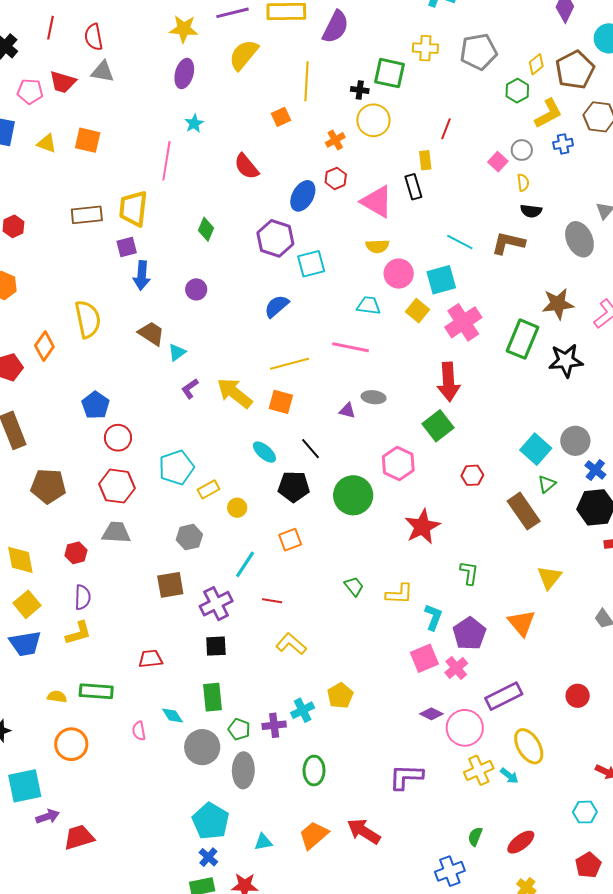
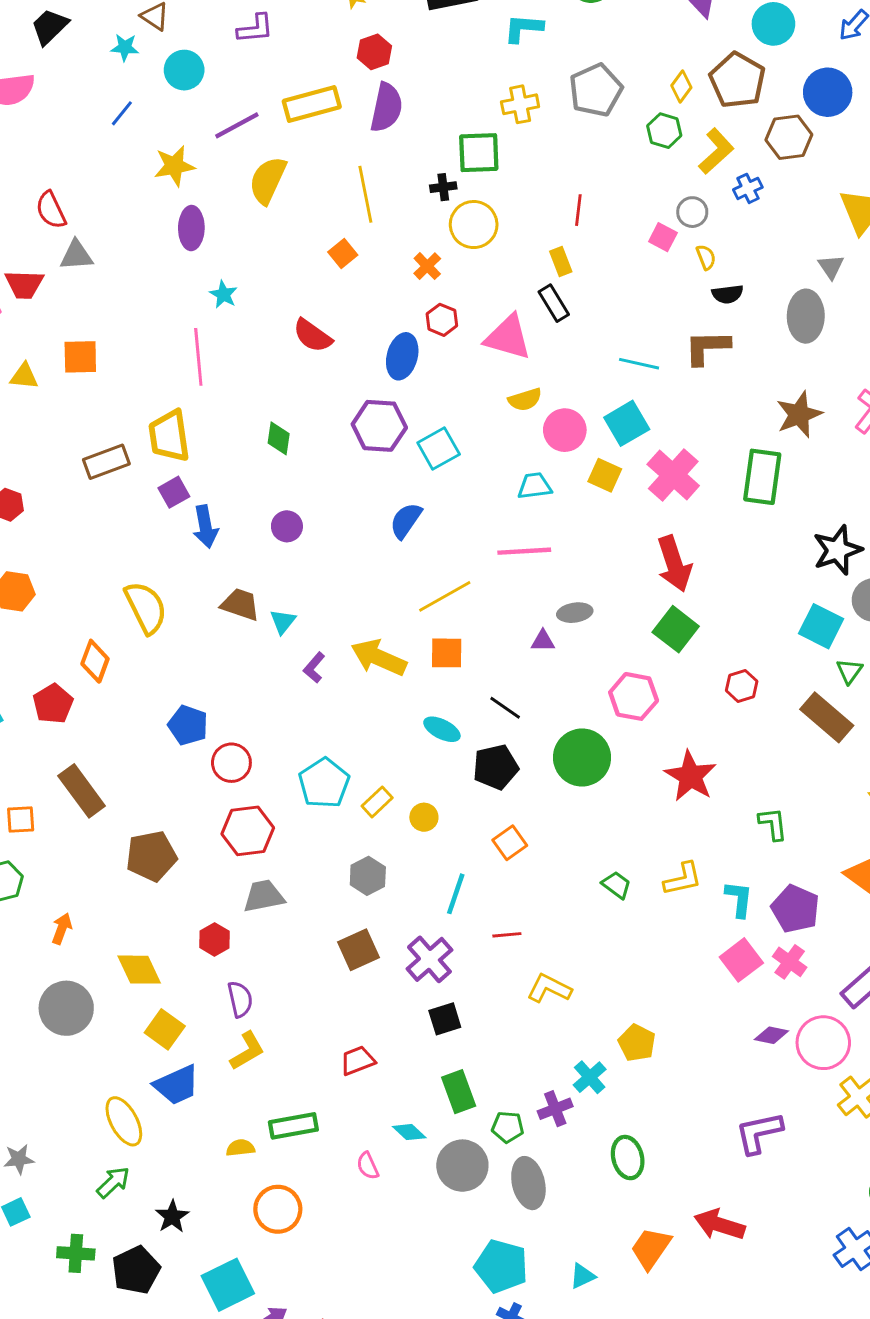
gray ellipse: (579, 239) -> (806, 316), turned 40
black star: (566, 361) -> (837, 550), moved

